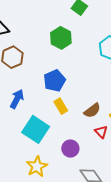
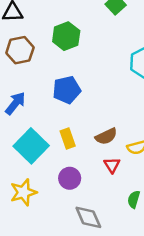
green hexagon: (61, 38) -> (66, 36), moved
yellow rectangle: (61, 106) -> (68, 138), moved

